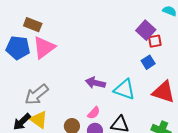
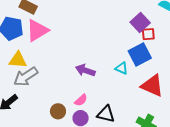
blue square: (148, 62) -> (140, 55), size x1.6
cyan triangle: (124, 89) -> (122, 68), moved, size x0.6
yellow triangle: (39, 120) -> (18, 60), moved, turned -36

